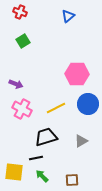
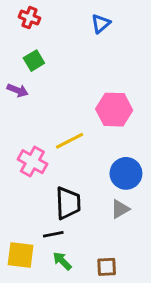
purple arrow: (16, 84) -> (18, 90), moved
blue circle: (88, 104) -> (126, 173), moved
yellow line: (56, 108) -> (70, 141), moved
black trapezoid: (46, 137) -> (68, 203), turned 105

